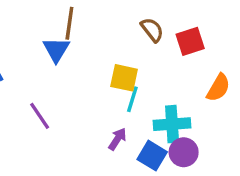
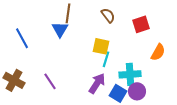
brown semicircle: (152, 30) -> (108, 15), moved
purple line: (40, 116) -> (50, 81), moved
purple arrow: (117, 139) -> (97, 83), size x1.5

